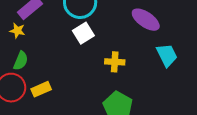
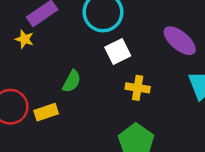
white square: (83, 33) -> (118, 52), moved
green semicircle: (21, 61) -> (72, 81), moved

